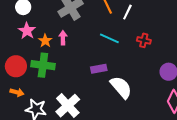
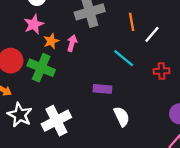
red cross: (144, 40) -> (162, 71), turned -32
white semicircle: (121, 87) -> (122, 117), size x0.7

